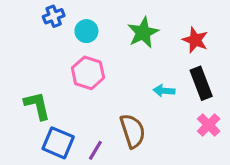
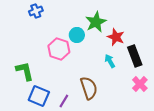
cyan circle: (86, 31) -> (77, 35), moved
red star: (195, 40) -> (116, 37), moved
cyan arrow: (164, 91) -> (110, 61), turned 56

